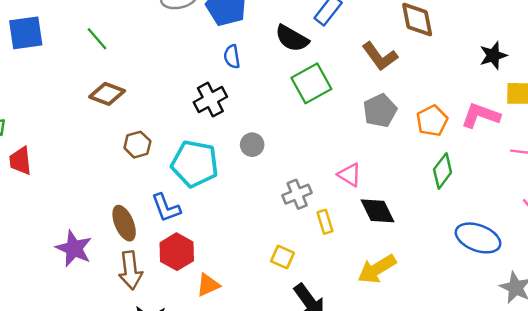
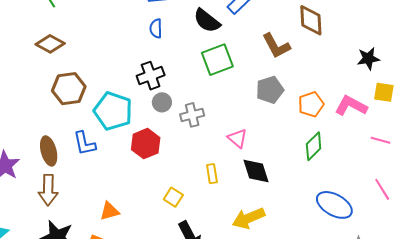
black cross: (210, 100) -> (151, 76), moved
brown hexagon: (137, 145) -> (69, 89), size x1.5
gray cross: (297, 194) -> (192, 115), moved
red hexagon: (177, 252) -> (146, 144), moved

